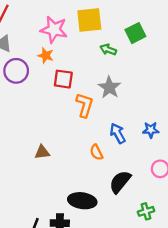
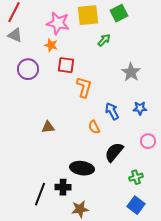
green square: (135, 33) -> (119, 13), moved
green arrow: (108, 50) -> (104, 40), turned 112
purple circle: (16, 71) -> (28, 69), moved
gray star: (109, 87) -> (131, 72), moved

